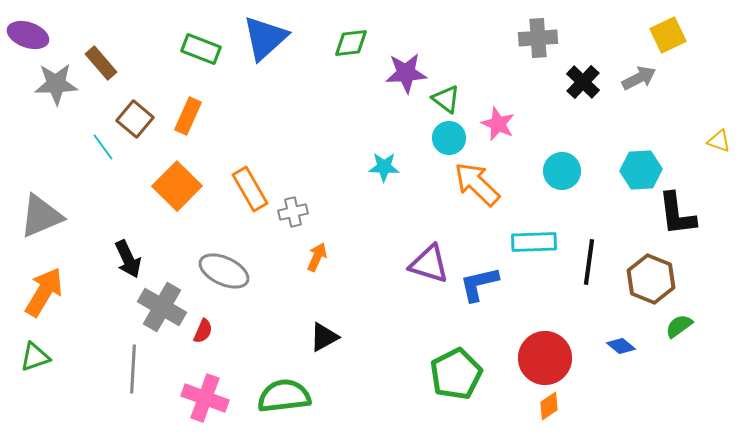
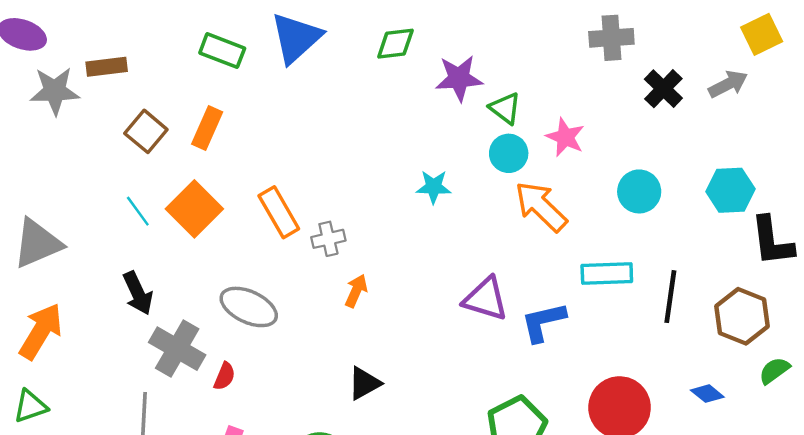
brown rectangle: (101, 63) -> (107, 67), turned -56
cyan line: (103, 147) -> (138, 211), moved

